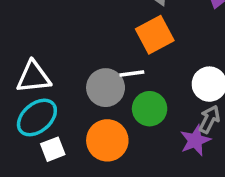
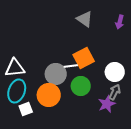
orange square: (155, 35) -> (84, 58), moved
cyan ellipse: (37, 117) -> (17, 91), turned -30
orange circle: (107, 140) -> (49, 95), moved

